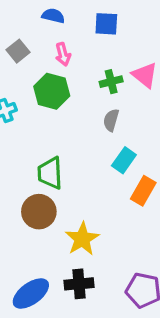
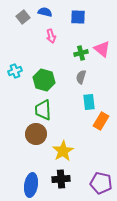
gray square: (18, 51) -> (23, 17), moved
green hexagon: (52, 91) -> (44, 80), moved
cyan rectangle: (124, 160) -> (89, 102), turned -42
blue ellipse: (31, 294) -> (31, 185), turned -45

